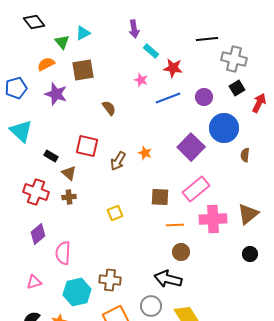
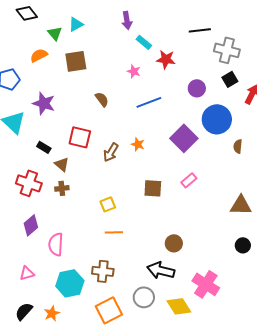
purple star: (56, 94) -> (44, 103), moved
blue line: (168, 98) -> (149, 102), moved
pink rectangle: (196, 189) -> (189, 180), size x0.6
brown triangle: (248, 214) -> (241, 205), turned 40
pink cross: (213, 219) -> (206, 284), moved, turned 36
orange line: (175, 225) -> (114, 232), moved

